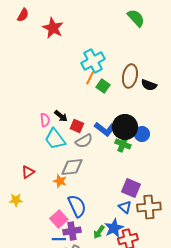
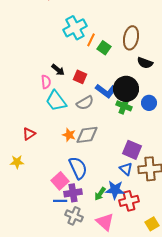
cyan cross: (93, 61) -> (75, 28), moved
black semicircle: (149, 85) -> (145, 63), moved
black arrow: (61, 116) -> (58, 70), moved
red square: (77, 126) -> (80, 77), moved
blue circle: (142, 134) -> (149, 103), moved
gray diamond: (72, 167) -> (87, 135), moved
orange star: (60, 181) -> (69, 135), moved
blue star: (114, 228) -> (115, 190), turned 30

